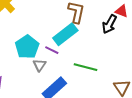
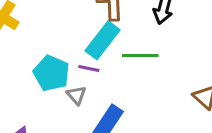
green line: (85, 67) -> (140, 56), moved

